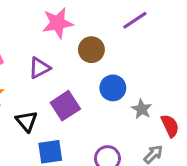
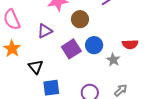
purple square: (65, 106) -> (71, 49), moved
red semicircle: (170, 126) -> (130, 44), moved, turned 112

